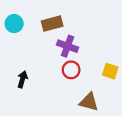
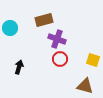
cyan circle: (14, 24) -> (10, 28), moved
brown triangle: (89, 102) -> (85, 86), moved

